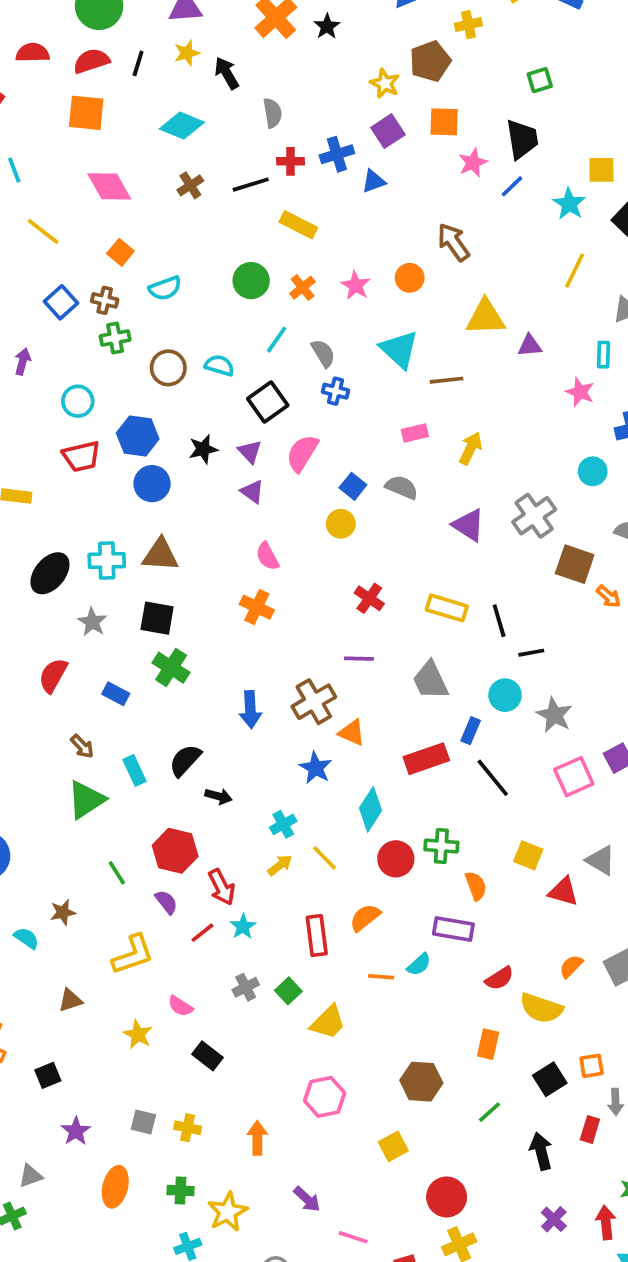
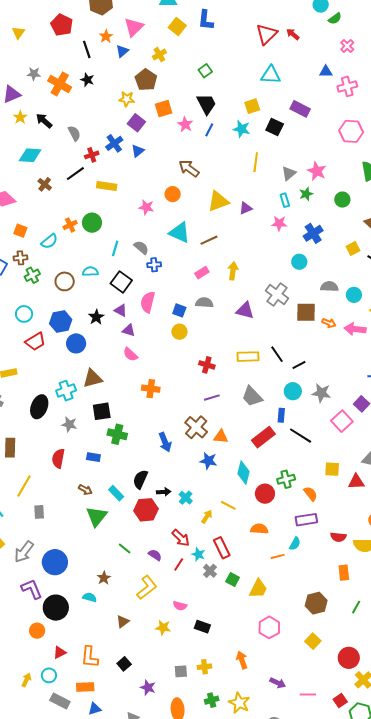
orange cross: (303, 288) -> (70, 225), moved, turned 32
pink semicircle: (267, 556) -> (130, 354), moved
cyan cross: (283, 824) -> (186, 498), moved
red hexagon: (175, 851) -> (146, 510), moved
orange semicircle: (365, 918) -> (259, 529), turned 60
red rectangle: (317, 936) -> (222, 548), moved
red semicircle: (499, 978) -> (338, 537), turned 56
gray cross: (246, 987) -> (210, 571), moved

